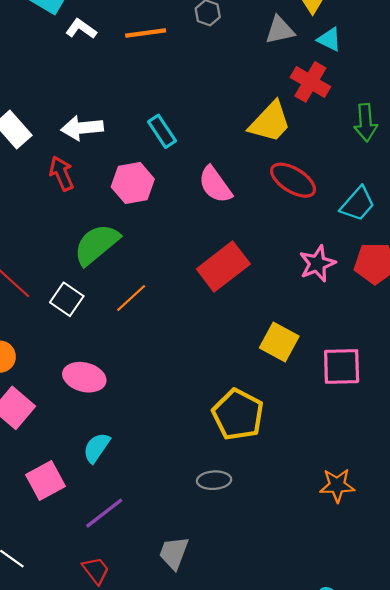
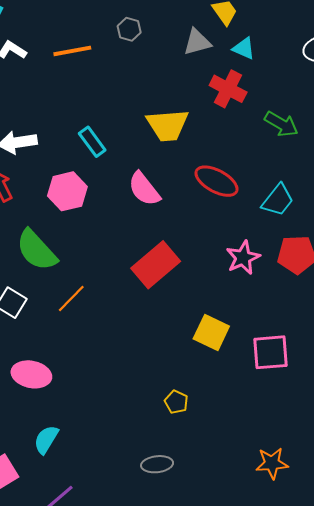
yellow trapezoid: (270, 122) -> (168, 125), moved, turned 45
green arrow: (366, 123) -> (281, 124), turned -52
green semicircle: (97, 244) -> (37, 250), turned -90
yellow pentagon: (238, 415) -> (176, 402), size x0.5

